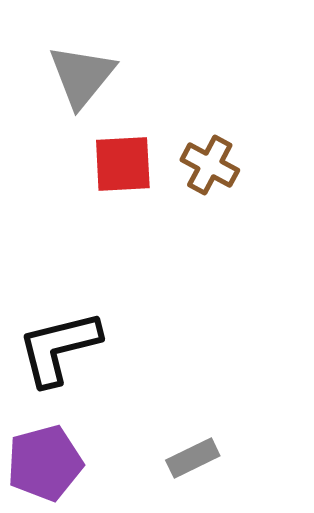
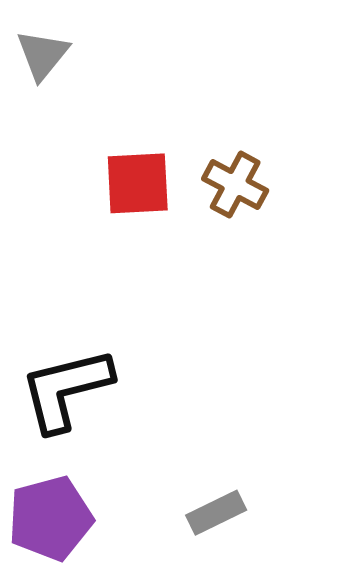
gray triangle: (82, 76) -> (43, 55), moved, size x0.7

